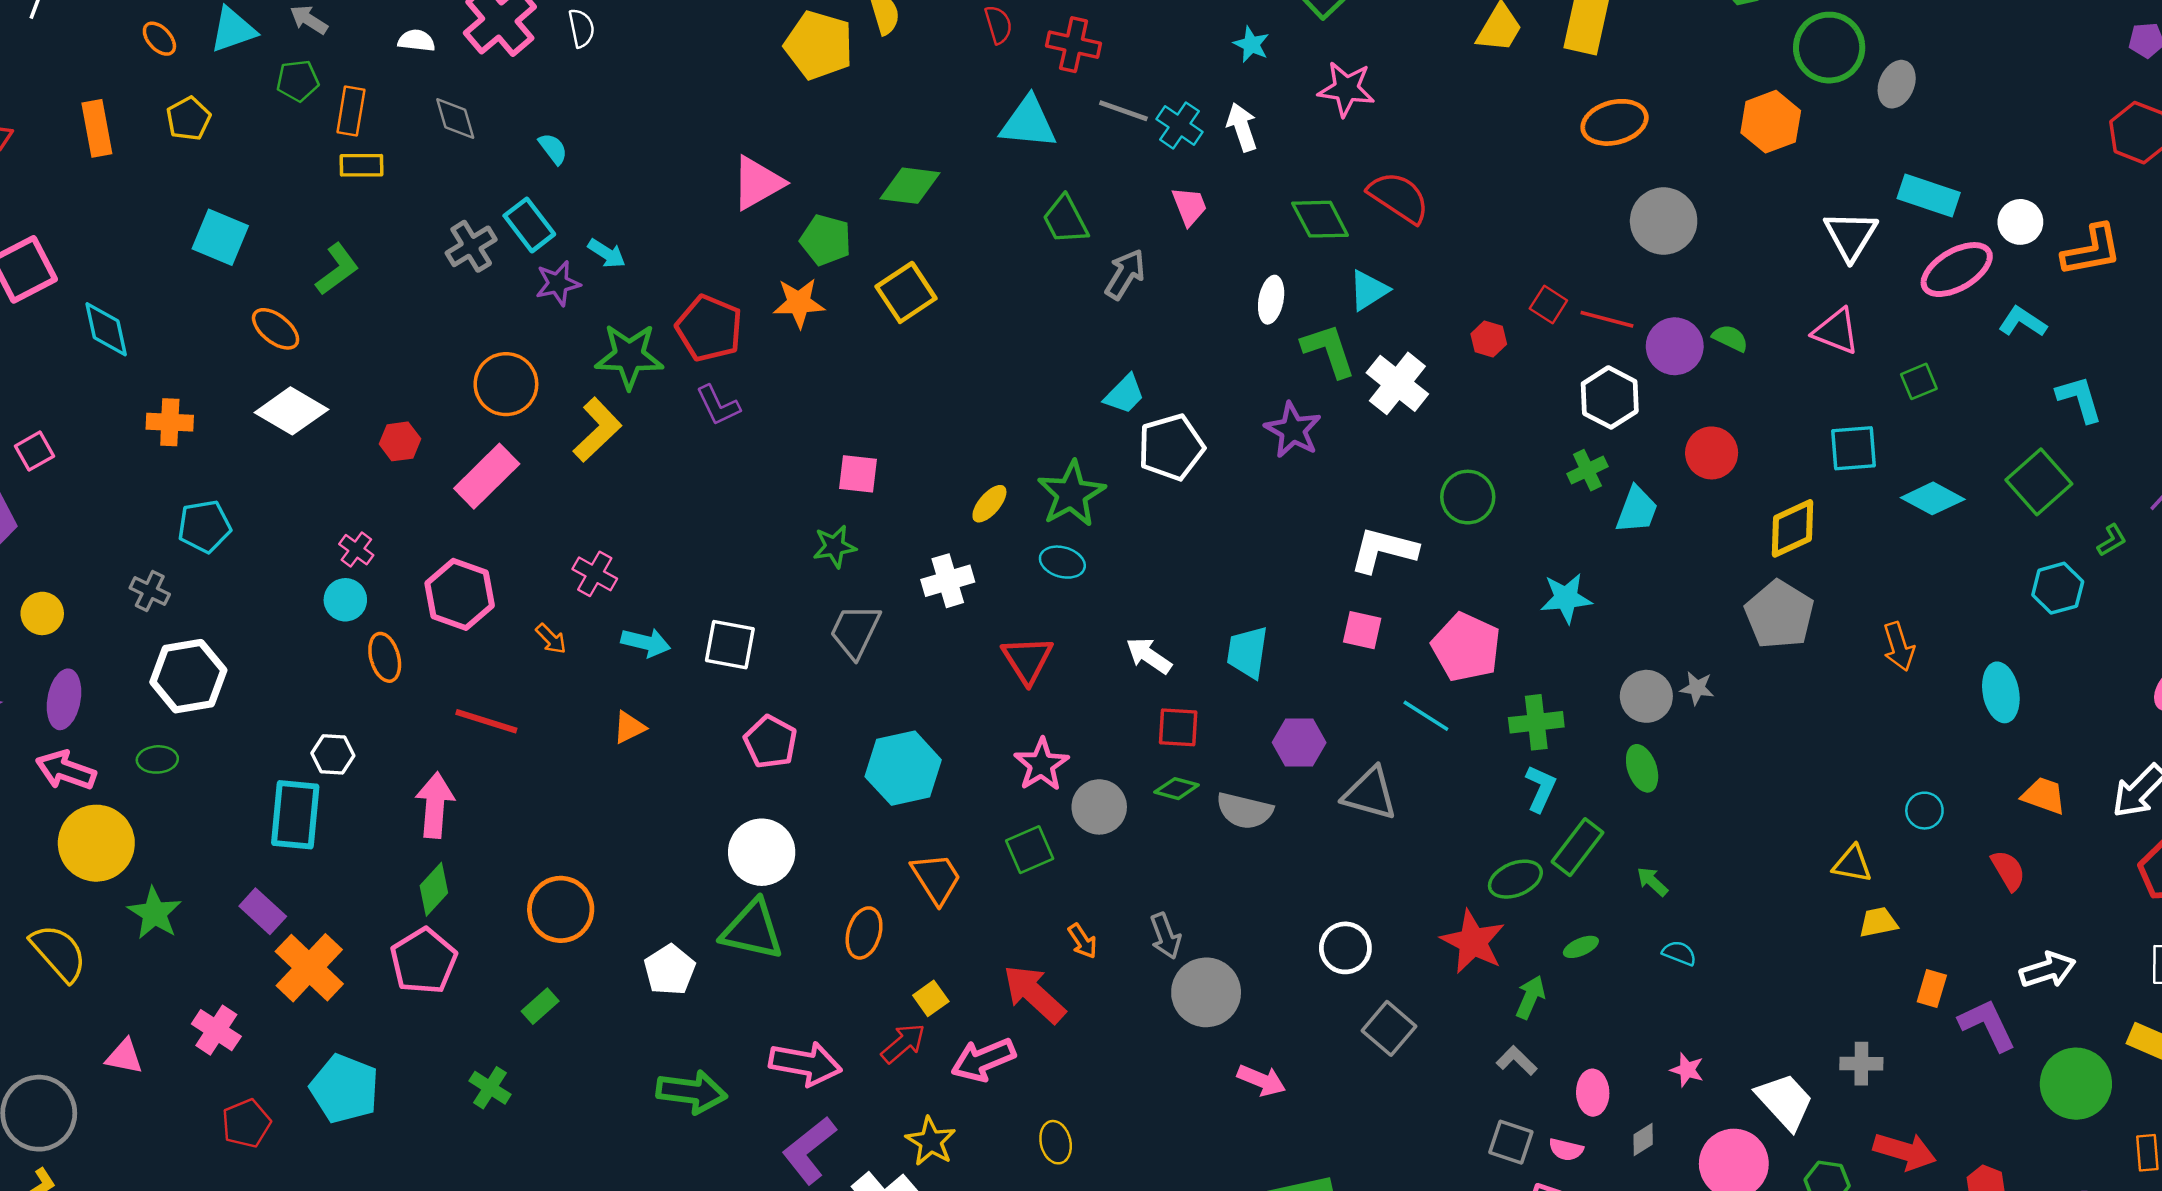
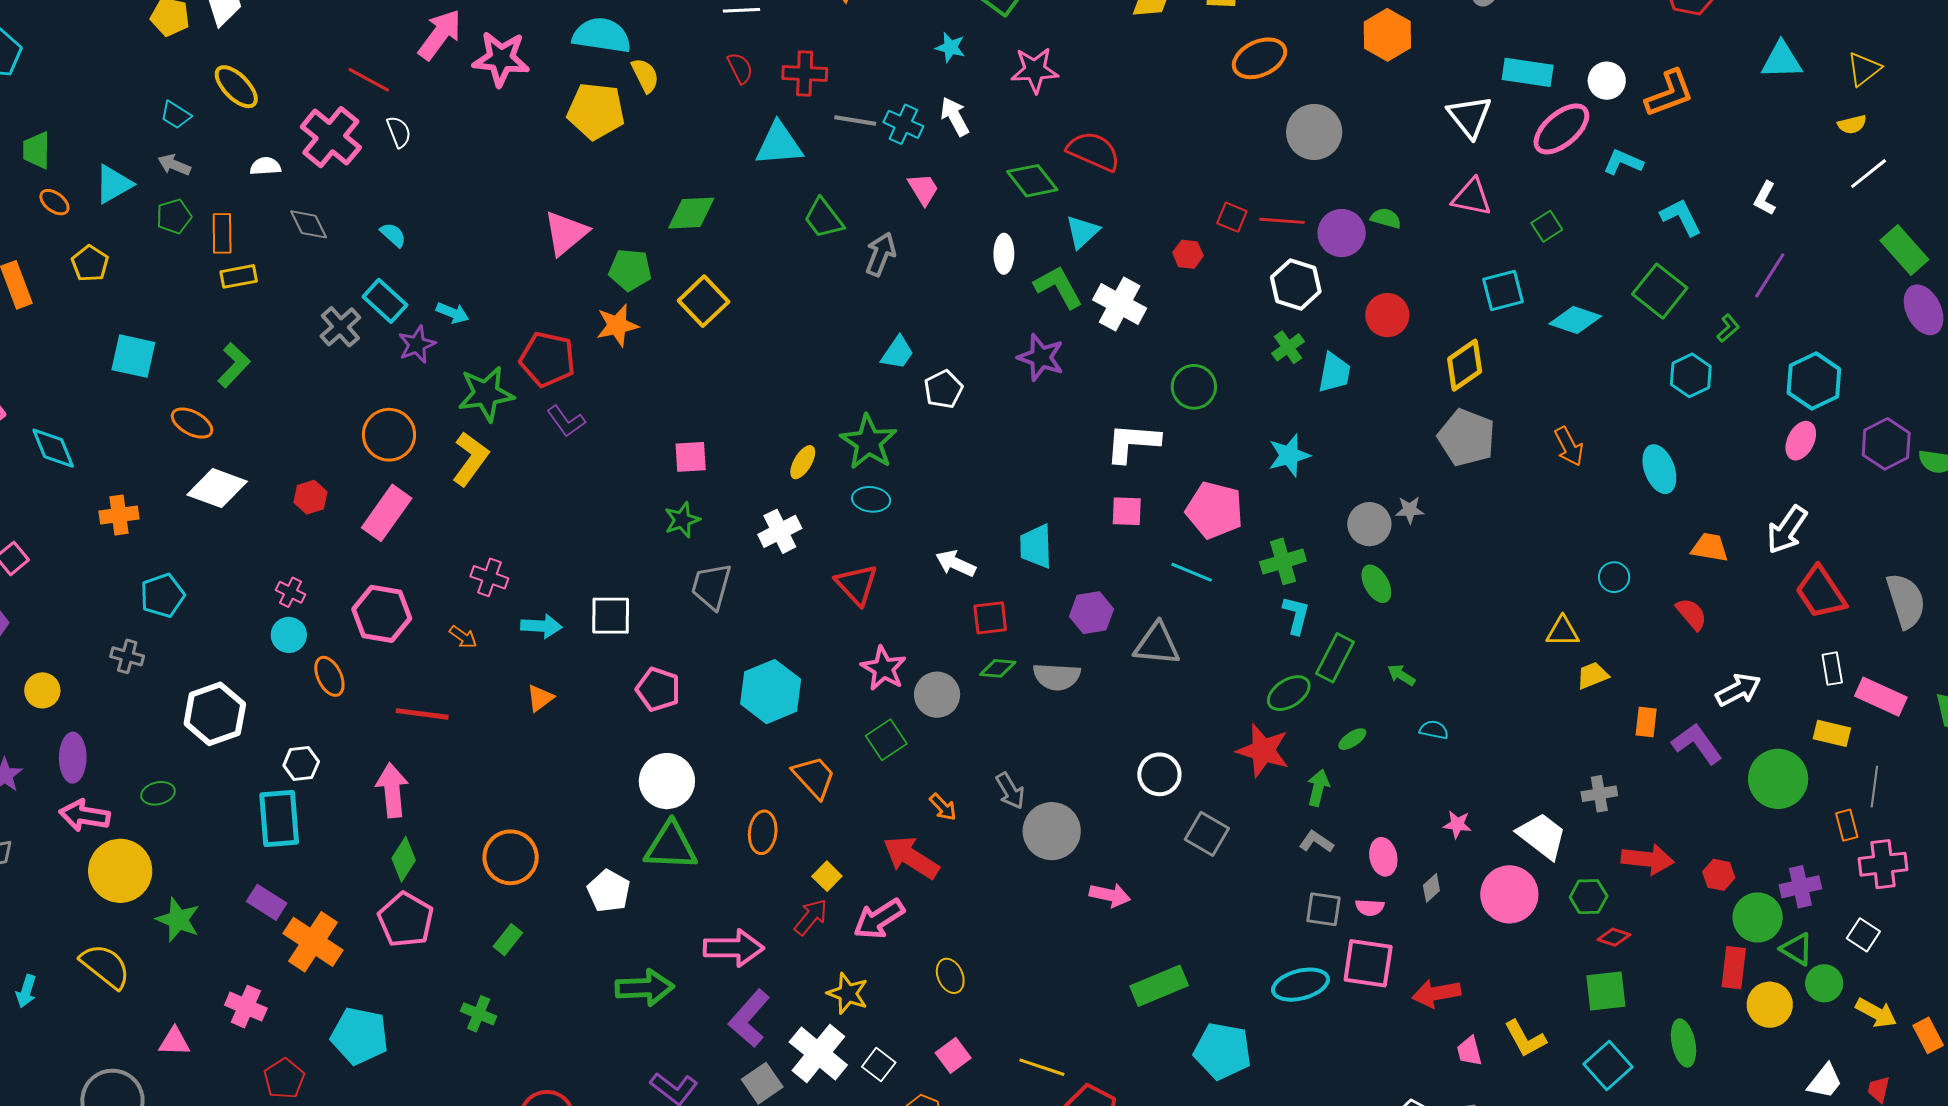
white pentagon: (1171, 447) -> (943, 389), size x0.7
white hexagon: (188, 676) -> (215, 714), moved

